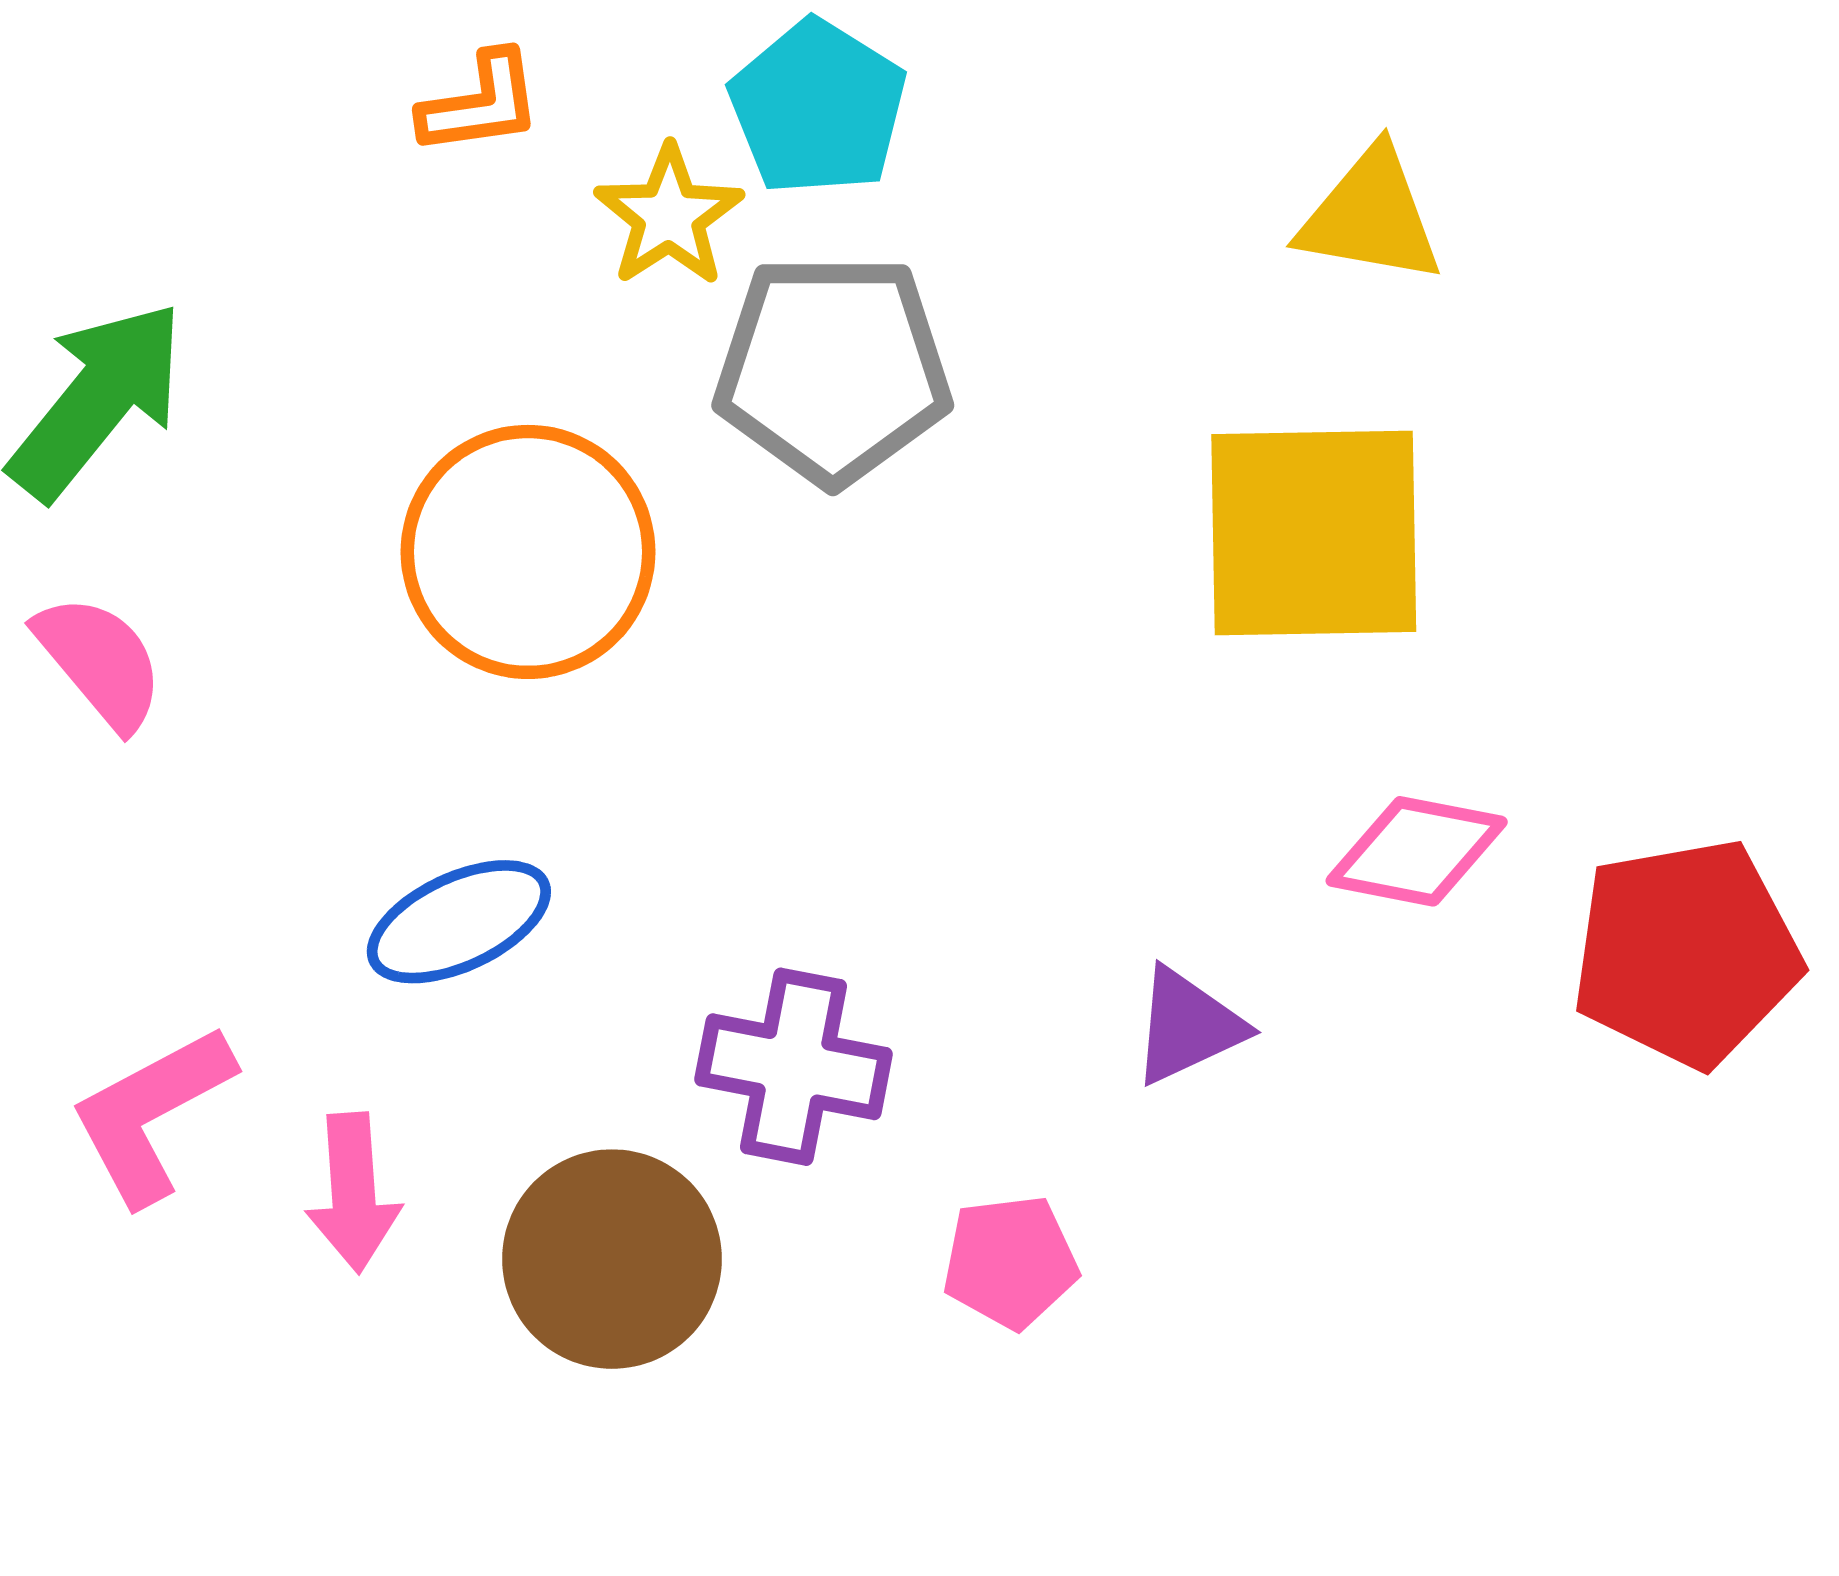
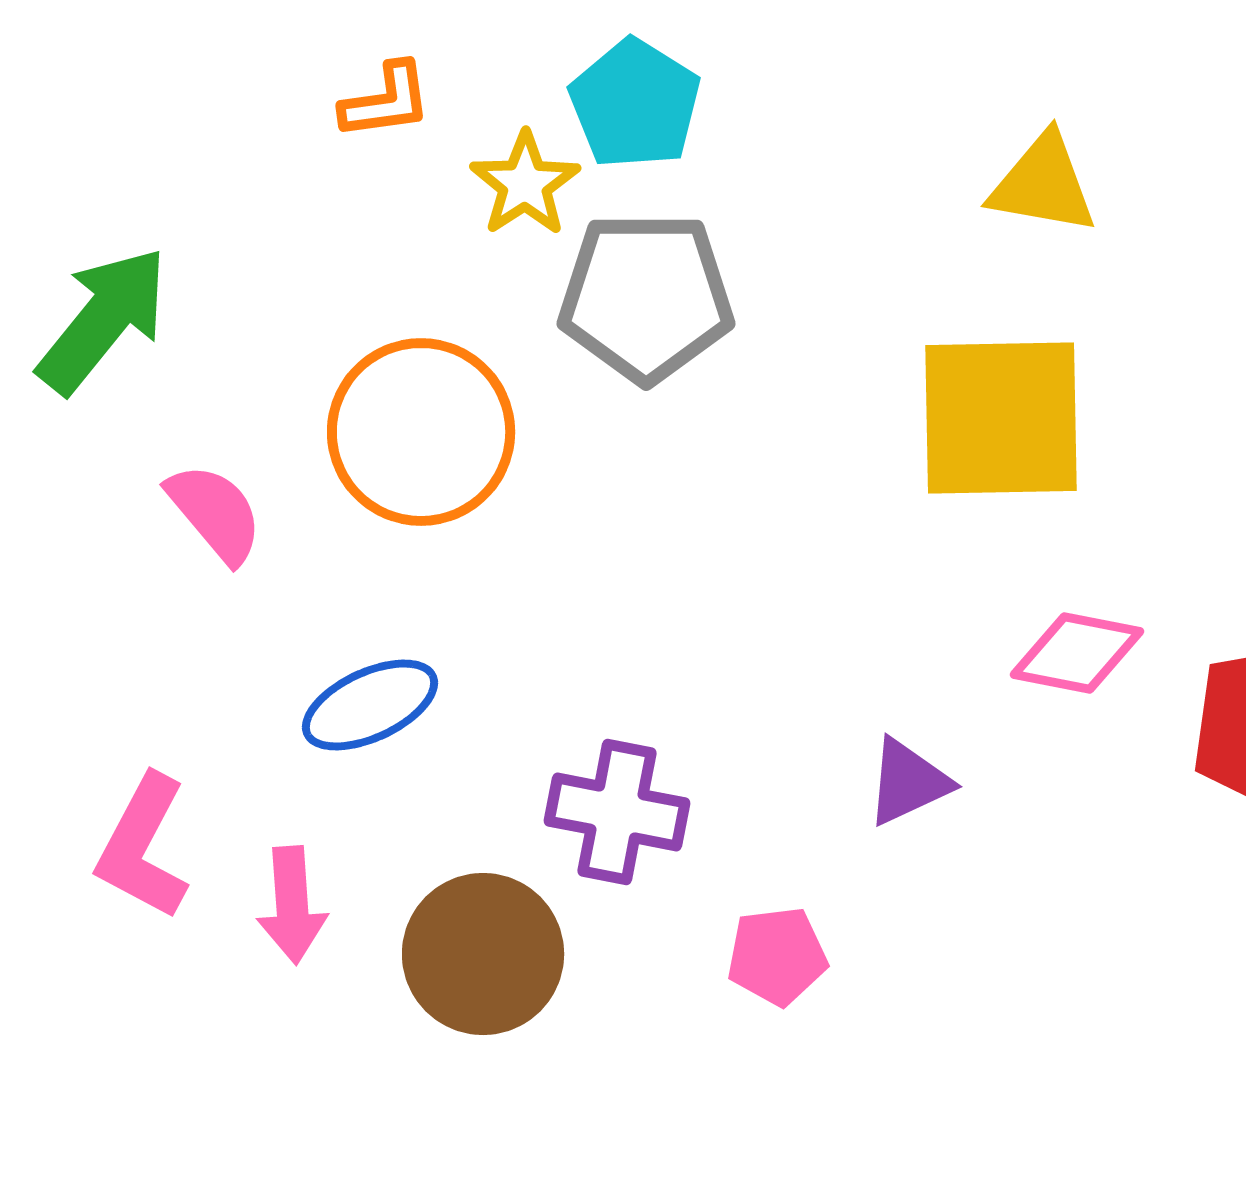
pink semicircle: (100, 662) -> (215, 513), moved
pink L-shape: (151, 1114) -> (143, 847), turned -34

